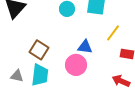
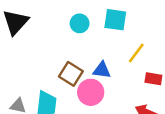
brown square: (39, 50) -> (71, 74), moved

